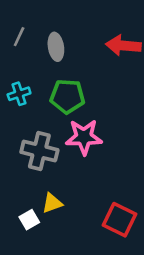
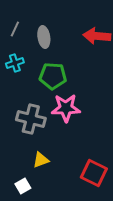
cyan cross: (19, 94) -> (15, 63), moved
white square: (29, 220) -> (23, 186), moved

